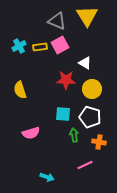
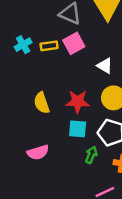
red star: (66, 80) -> (78, 102), moved
yellow semicircle: (20, 90) -> (42, 103), moved
green arrow: (74, 135) -> (91, 155), turned 32

